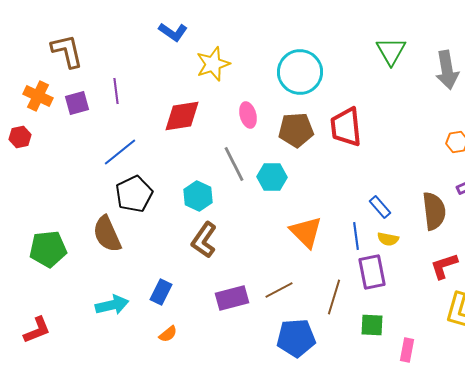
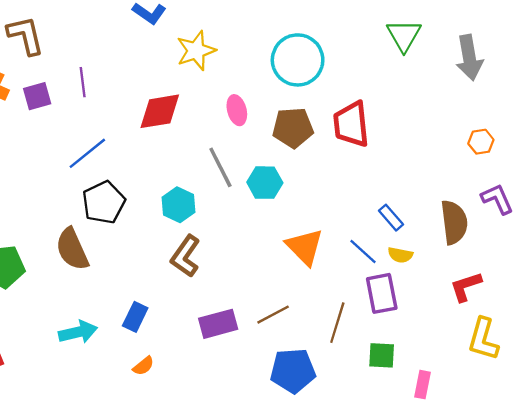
blue line: (356, 236) -> (363, 251), turned -40

